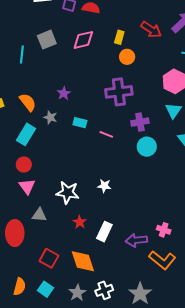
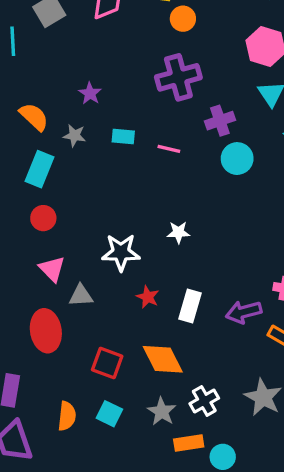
pink triangle: (27, 186) -> (52, 269), moved

